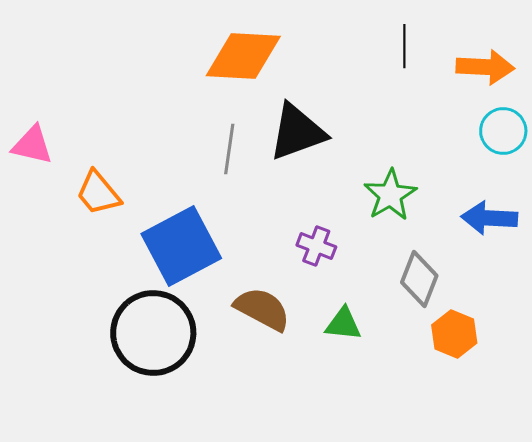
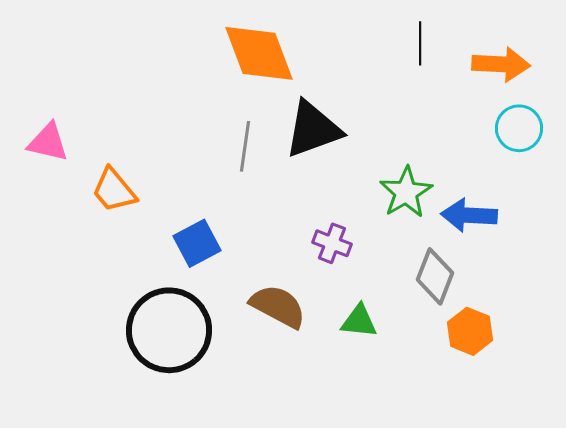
orange diamond: (243, 56) -> (259, 53), turned 66
blue arrow: (489, 218) -> (469, 215), moved
blue square: (181, 246) -> (197, 243), size x0.6

